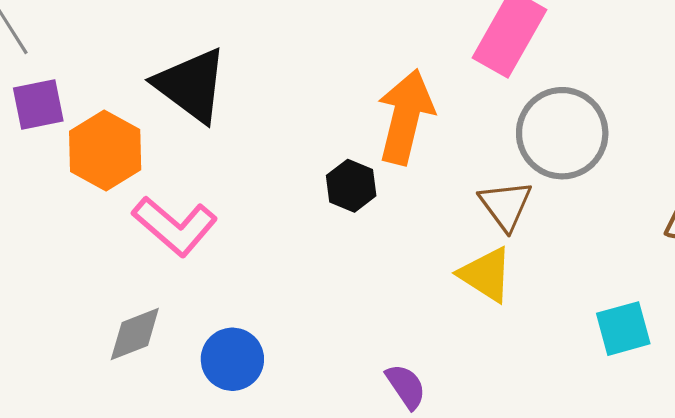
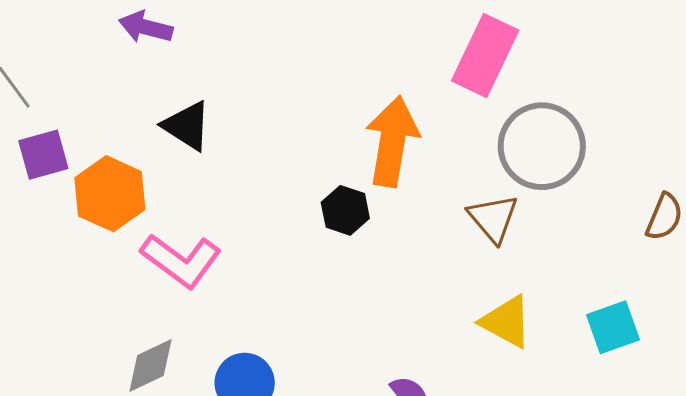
black triangle: (191, 85) -> (187, 126), size x0.7
yellow triangle: (486, 275) -> (506, 322), moved

